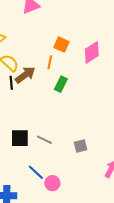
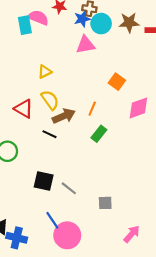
orange square: (61, 45) -> (117, 82), moved
black line: (11, 83) -> (49, 134), moved, turned -72
pink circle: (52, 183) -> (67, 235), size x1.6

